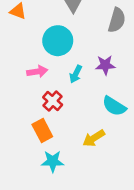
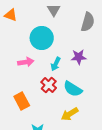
red cross: (53, 101) -> (49, 85), moved
cyan semicircle: (114, 106) -> (73, 89), moved
orange rectangle: (42, 131) -> (22, 101), moved

